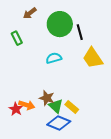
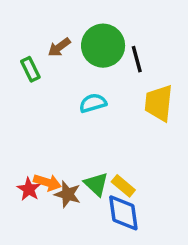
brown arrow: (30, 13) -> (59, 47), moved
yellow trapezoid: (93, 58) -> (159, 103), turned 40
brown star: (47, 98) -> (68, 194), moved
blue diamond: (59, 123) -> (123, 213), moved, turned 60

